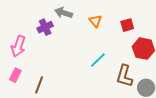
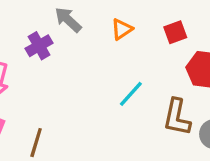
gray arrow: (64, 13) -> (68, 20), turned 30
orange triangle: (95, 21) -> (122, 29), turned 40

